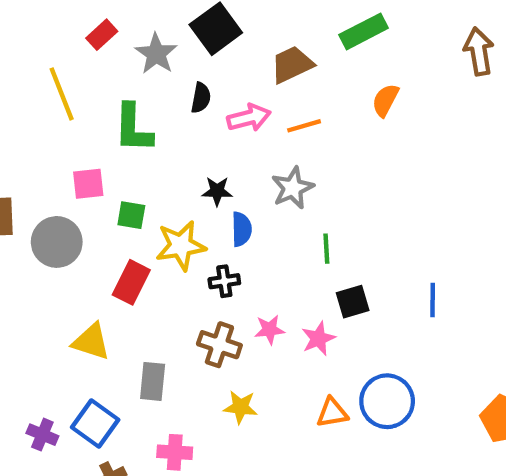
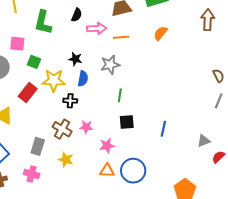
pink star: (318, 339) -> (107, 146), moved
gray rectangle: (153, 381) -> (38, 146), moved

